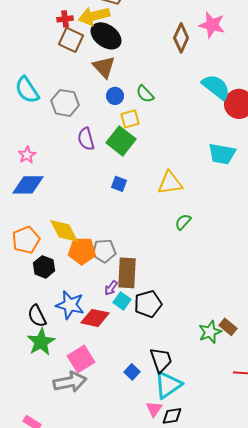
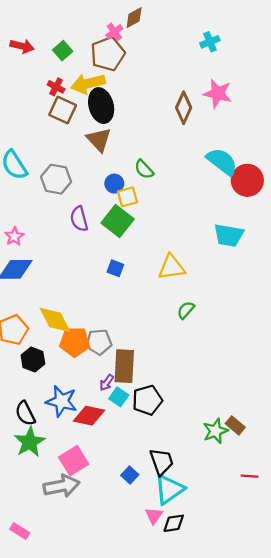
red cross: (65, 19) -> (56, 87), turned 35
black ellipse: (106, 36) -> (101, 106), turned 40
blue circle: (115, 96) -> (114, 184), moved

